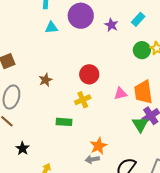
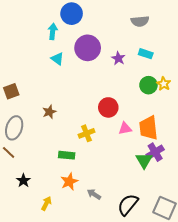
cyan rectangle: (138, 19) -> (146, 54), turned 64
cyan triangle: (51, 27) -> (57, 59), turned 40
red circle: (89, 74) -> (108, 107), moved
orange star: (98, 146) -> (69, 182), moved
gray arrow: (92, 159) -> (94, 194), turned 40

